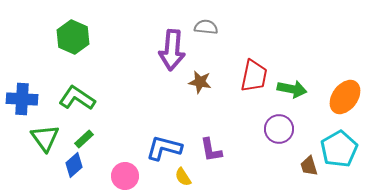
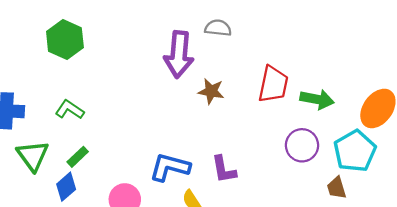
green L-shape: (77, 98) -> (70, 110), size x0.7
cyan pentagon: (339, 149) -> (355, 151), moved

